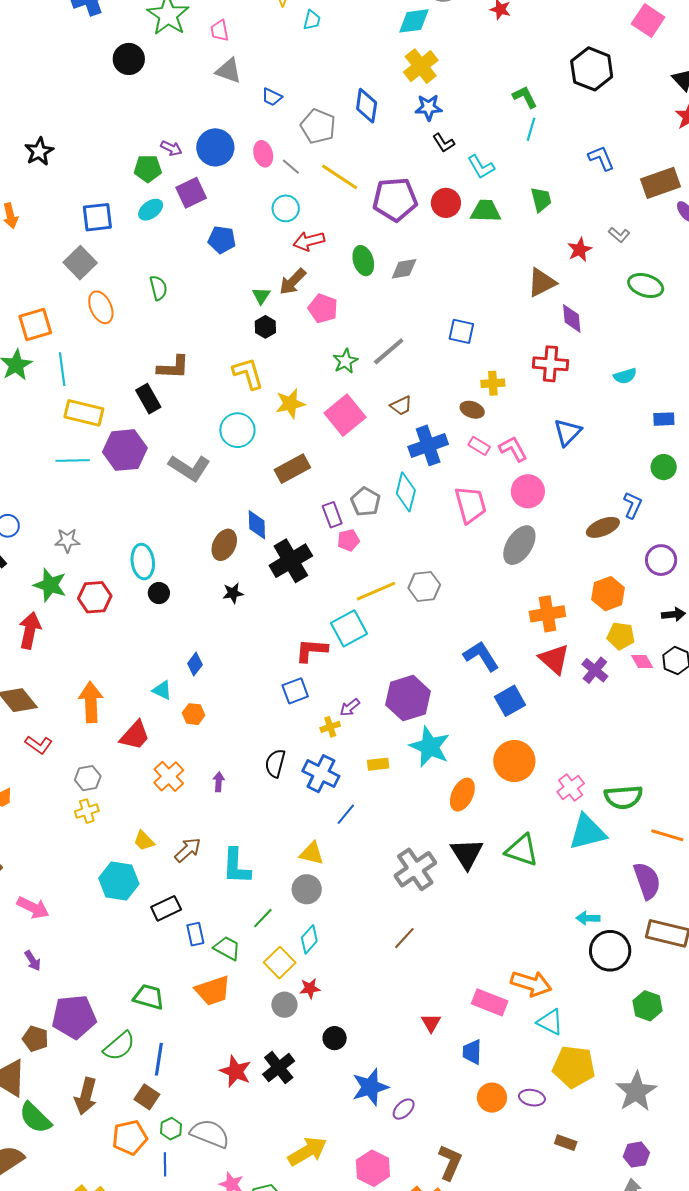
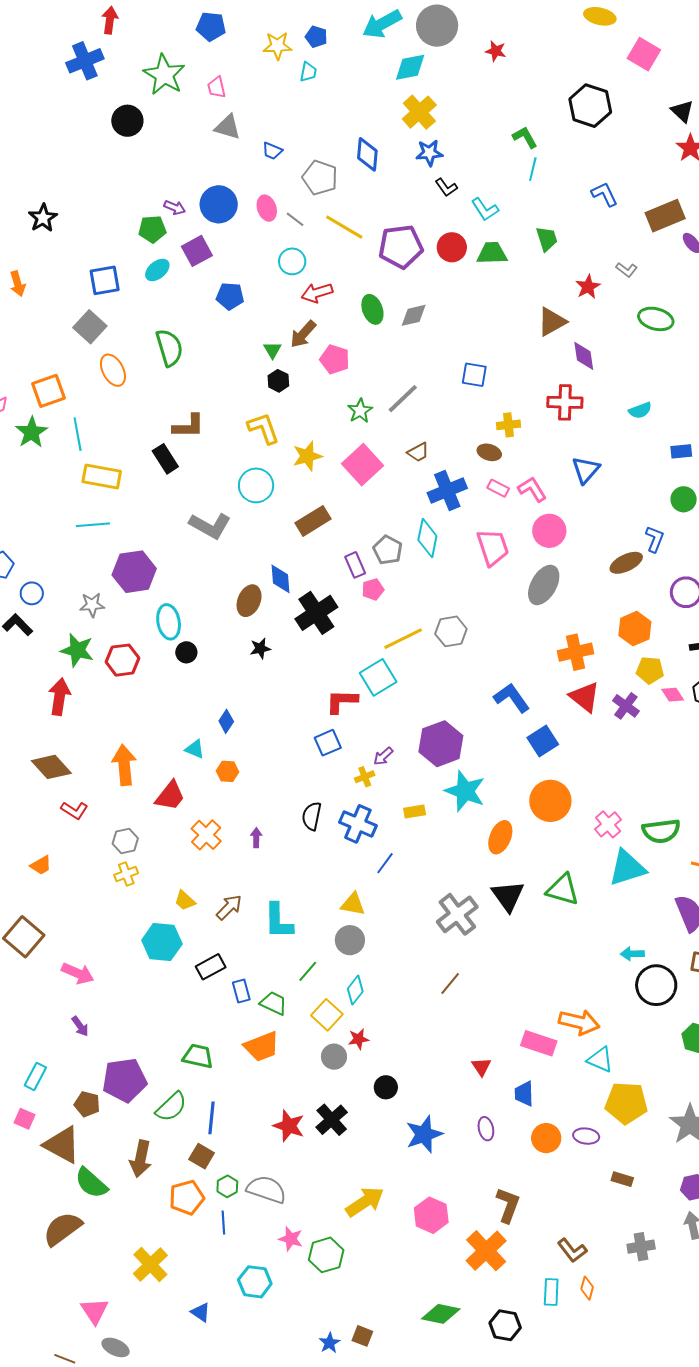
green semicircle: (158, 288) -> (169, 348), size x1.5
purple hexagon: (125, 450) -> (134, 572), moved
purple ellipse: (404, 1109) -> (486, 1129), moved, turned -55

